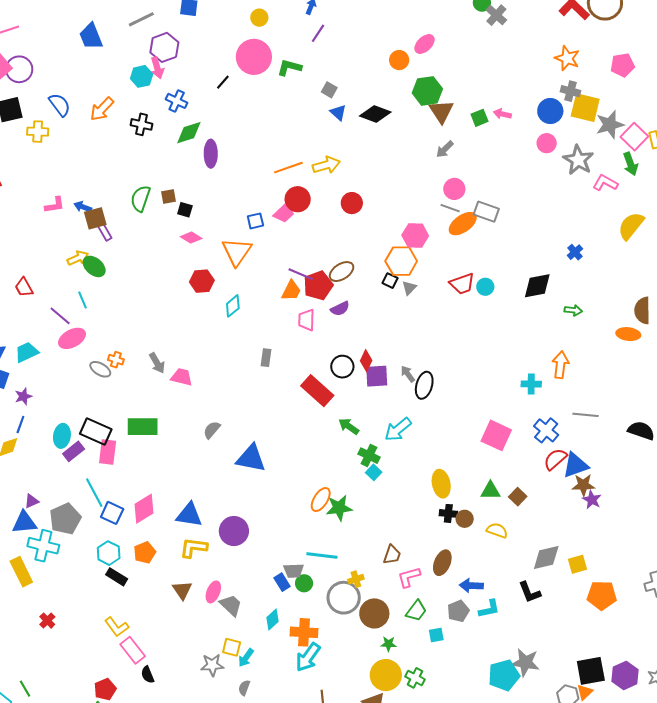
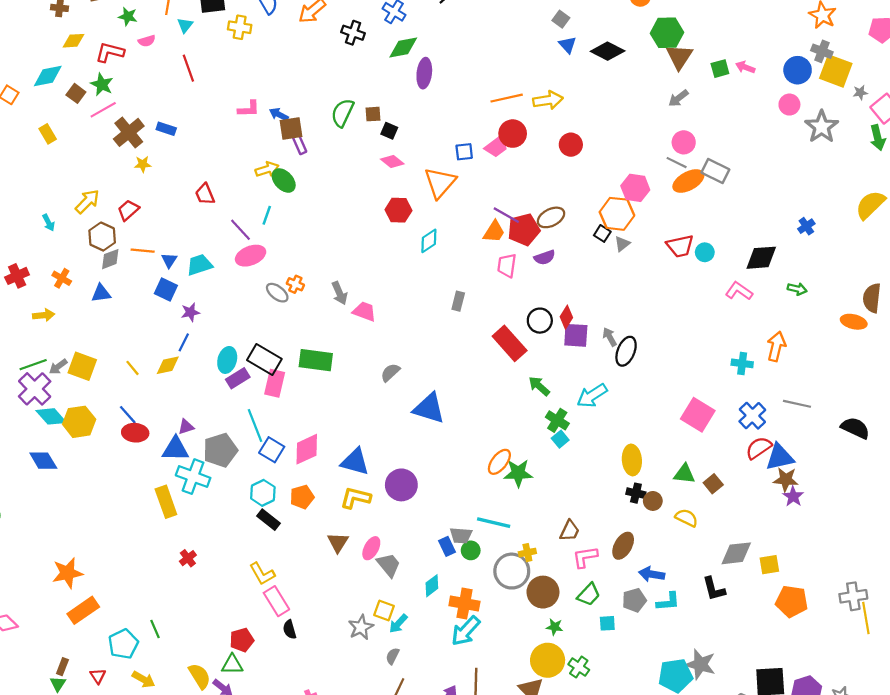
gray star: (610, 125) -> (860, 93), size x0.5
pink L-shape: (605, 183) -> (739, 291), moved
cyan line: (82, 300) -> (267, 215), turned 36
gray star: (212, 665) -> (361, 627), turned -30

